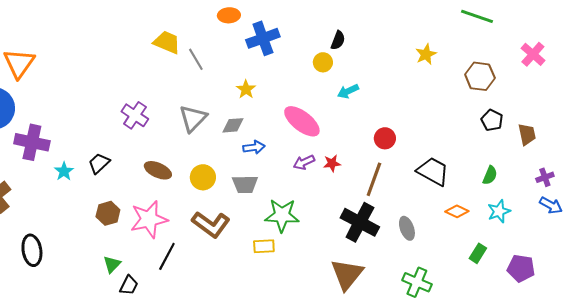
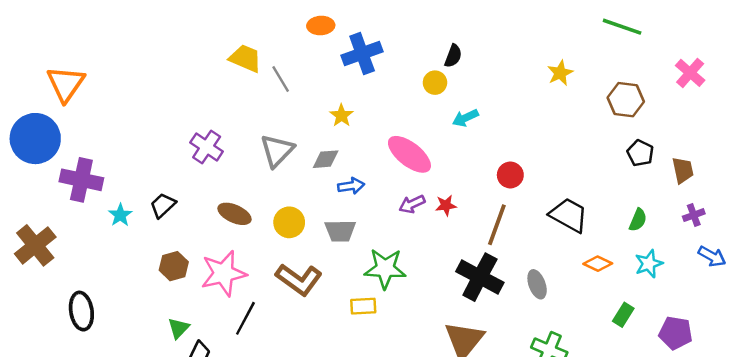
purple cross: (545, 177) -> (694, 215), moved

